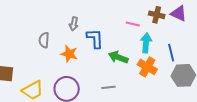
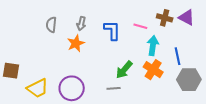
blue L-shape: (95, 39) -> (112, 30), moved
gray semicircle: (44, 40) -> (51, 25), moved
orange star: (69, 54) -> (76, 43), moved, turned 30
green arrow: (118, 57) -> (124, 70), moved, turned -72

